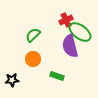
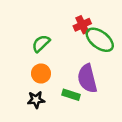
purple semicircle: (70, 46) -> (87, 78), moved
black star: (12, 80) -> (36, 100), moved

